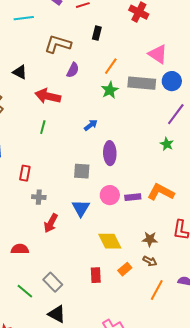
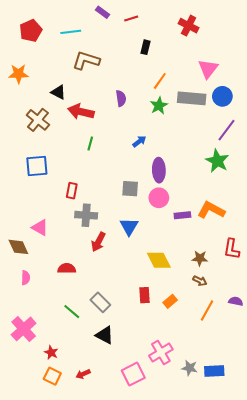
brown L-shape: (58, 44) -> (86, 60), moved
pink triangle: (158, 54) -> (208, 69), turned 35
purple semicircle: (73, 70) -> (121, 98), moved, turned -35
black triangle: (20, 72) -> (58, 92), moved
red arrow: (48, 96) -> (81, 112), moved
green star: (167, 144) -> (217, 161), size x1.6
pink circle: (110, 195) -> (159, 198), moved
gray cross: (39, 197) -> (86, 215), size x1.5
orange rectangle: (125, 269) -> (170, 301), moved

